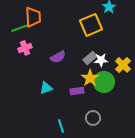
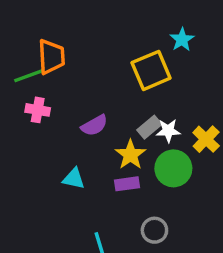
pink cross: (25, 48) -> (38, 110), turned 32
yellow star: (90, 78) -> (130, 155), moved
cyan triangle: (46, 88) -> (74, 179), turned 32

